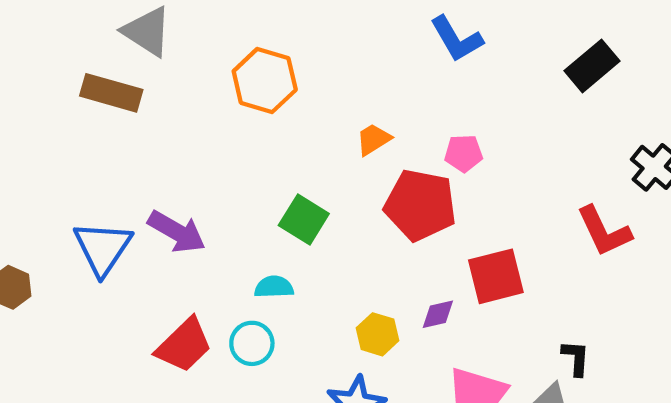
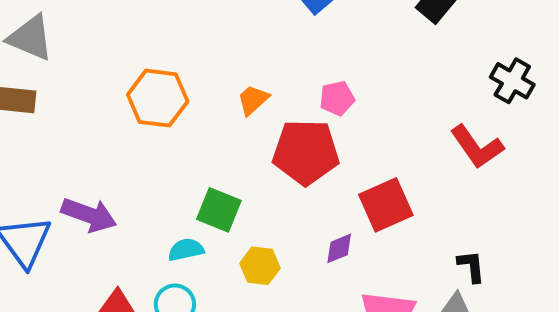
orange hexagon: (265, 80) -> (158, 98), moved
green square: (304, 220) -> (219, 210), moved
yellow hexagon: (378, 334) -> (260, 266), moved

